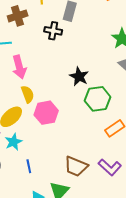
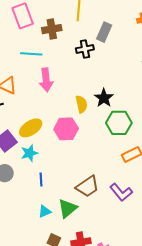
black cross: (53, 31) -> (85, 49), turned -30
yellow semicircle: (28, 94) -> (81, 104), moved
brown trapezoid: (76, 166) -> (88, 186), turned -65

